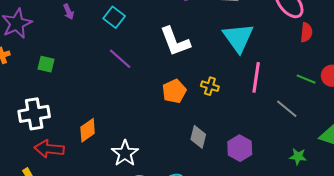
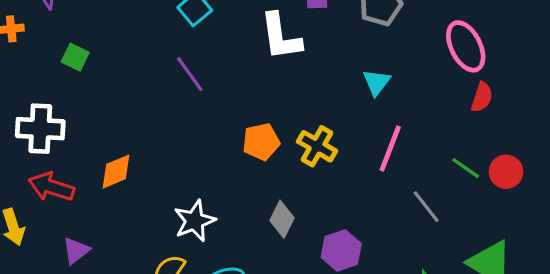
cyan triangle: (238, 38) -> (377, 82), size x0.6
white L-shape: (175, 41) -> (281, 37), moved
yellow cross: (210, 86) -> (317, 146), size x1.4
white star: (125, 153) -> (195, 221), moved

